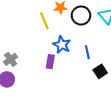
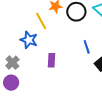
blue star: (62, 45) -> (29, 40), moved

